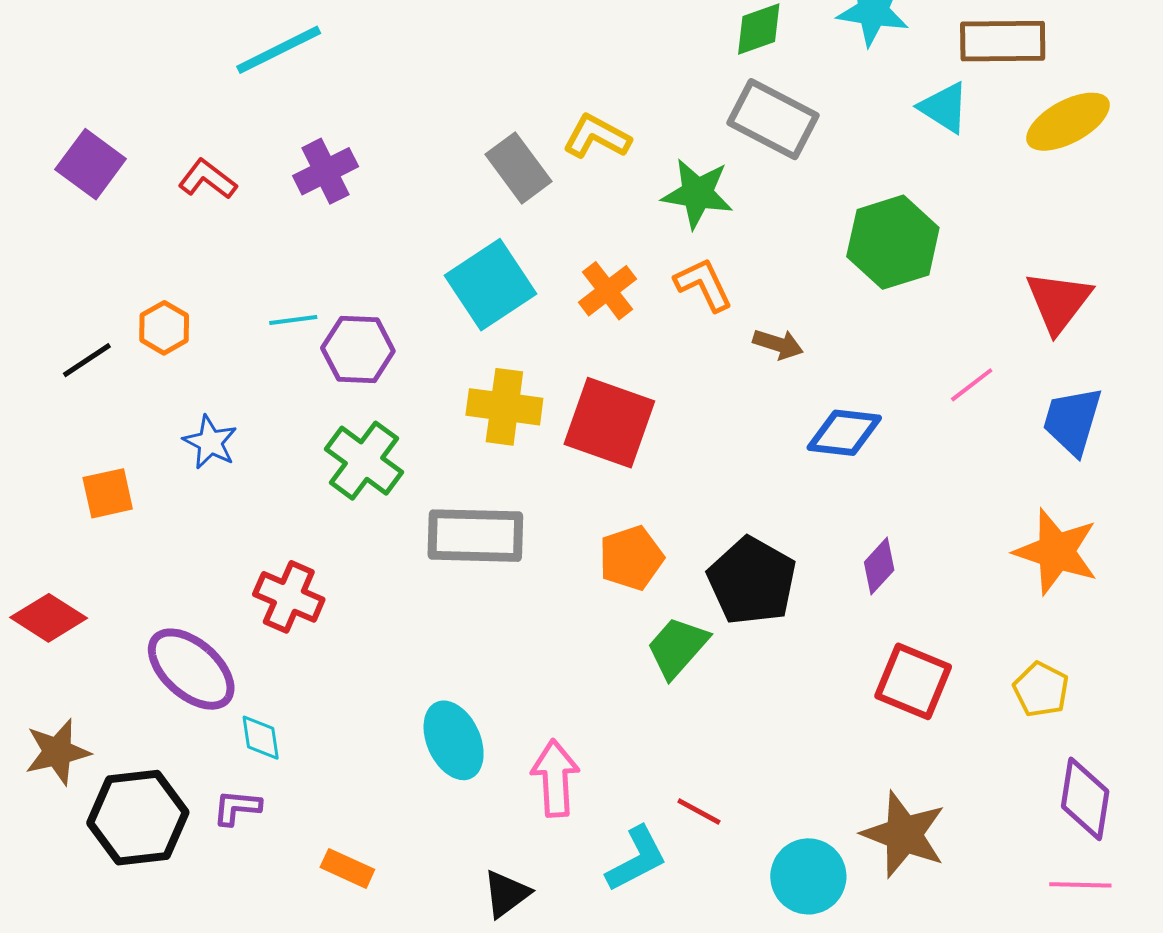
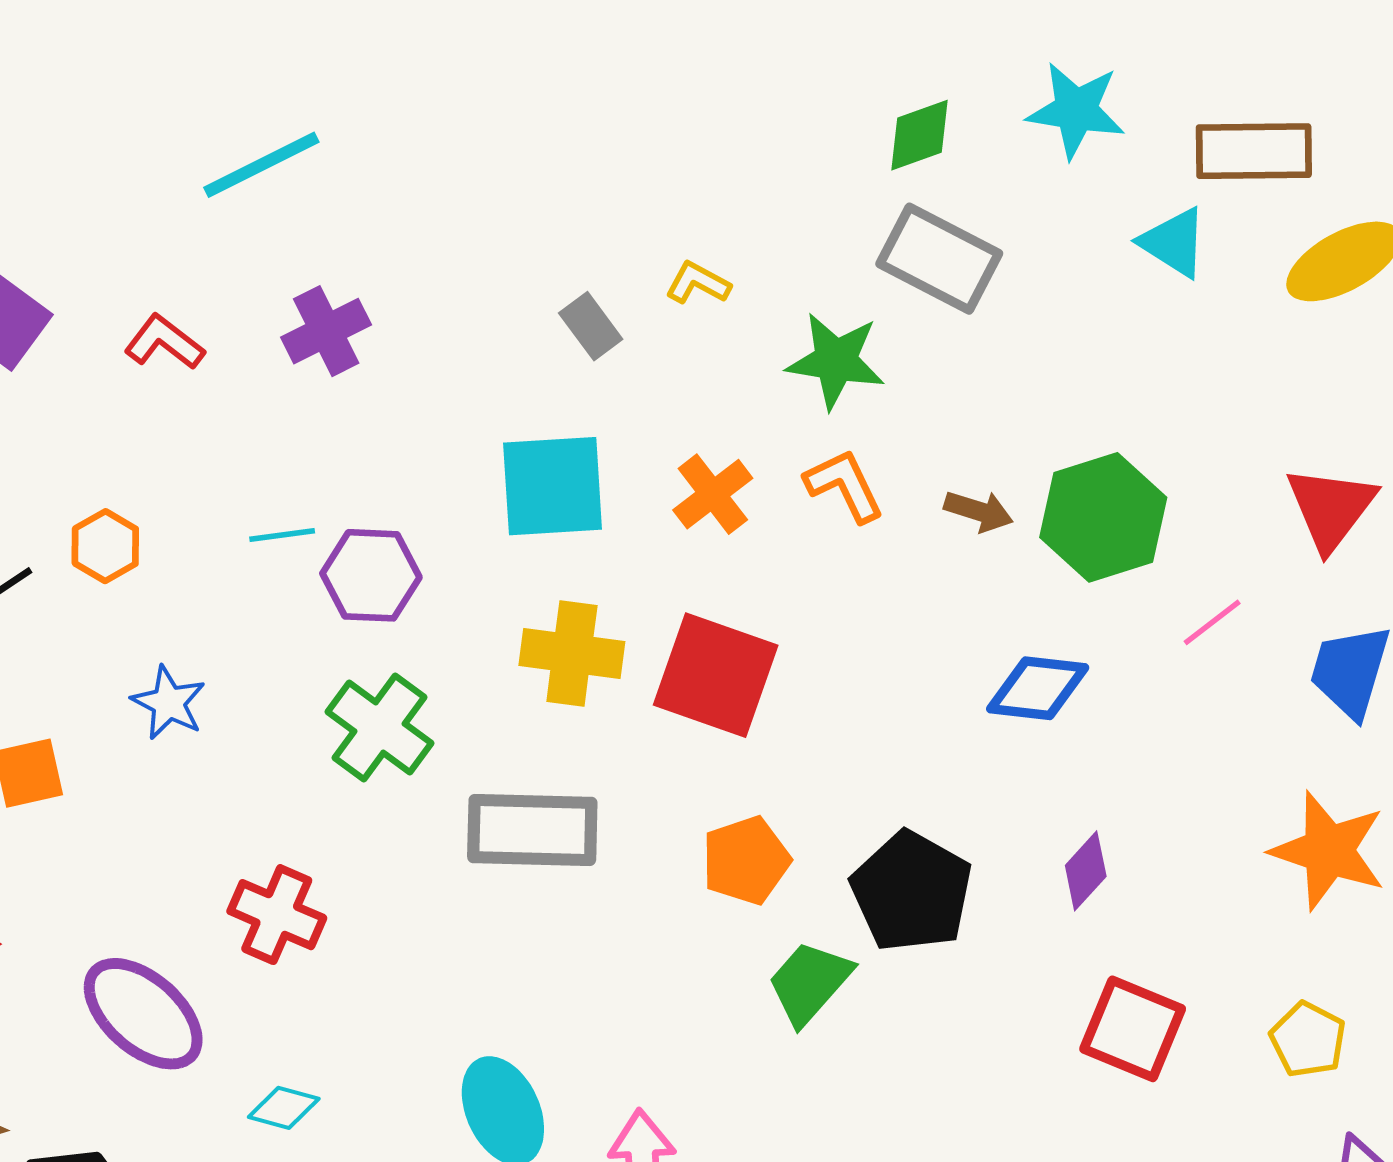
yellow L-shape: (597, 137) -> (698, 283), size x0.7
gray rectangle: (519, 168) -> (591, 326), size x0.7
green hexagon: (893, 242) -> (1103, 517), moved
cyan square: (491, 285) -> (553, 486), turned 30
brown arrow: (778, 344) -> (979, 511), moved
cyan diamond: (261, 738) -> (284, 1108), moved, turned -66

